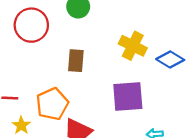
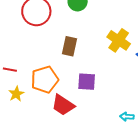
purple square: (128, 97) -> (87, 82), moved, size x0.7

